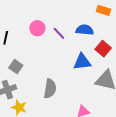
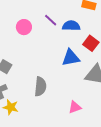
purple line: (59, 33) -> (51, 20), moved

